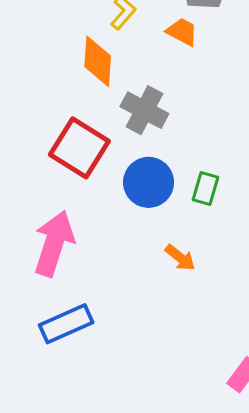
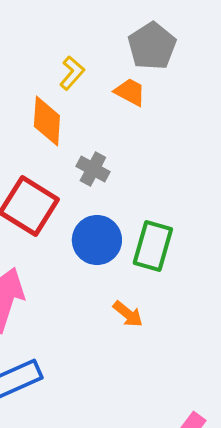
gray cross: (144, 110) -> (93, 169), size x0.7
green rectangle: (206, 188) -> (153, 246), size x1.5

